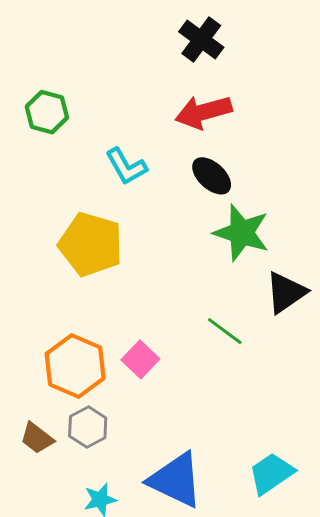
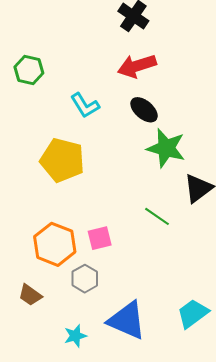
pink square: (140, 359) -> (100, 238), turned 35
gray hexagon: (88, 427) -> (85, 279), moved

